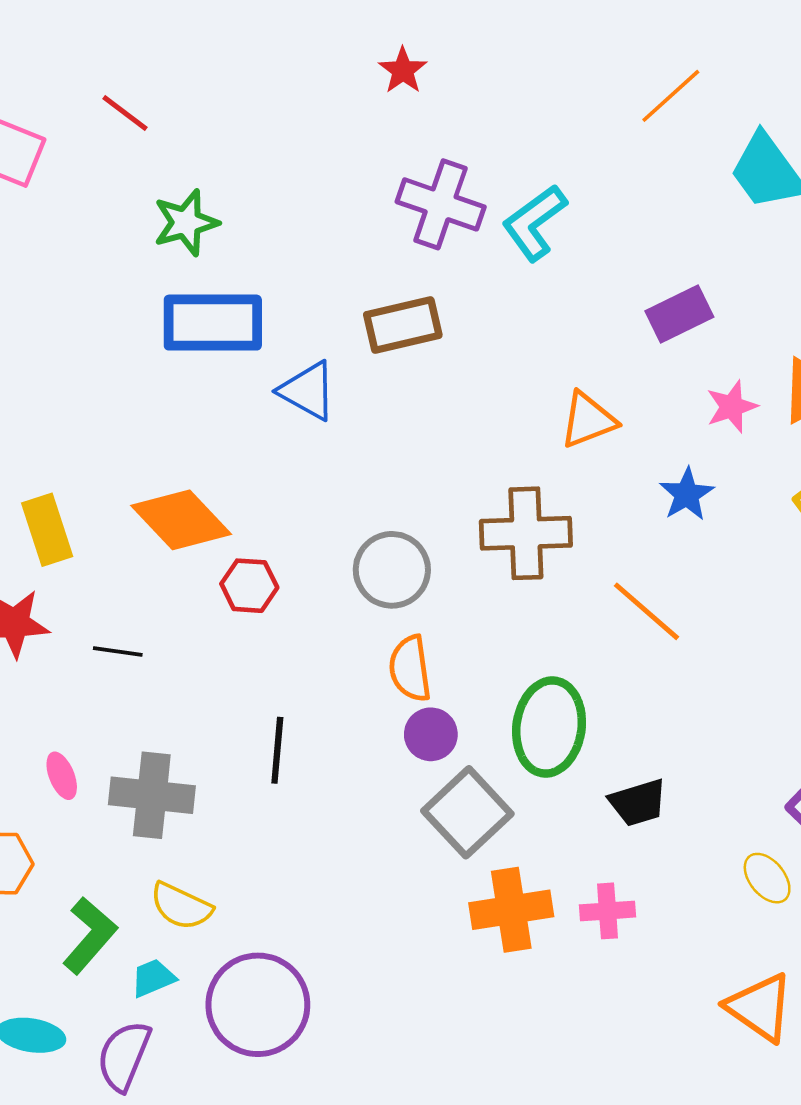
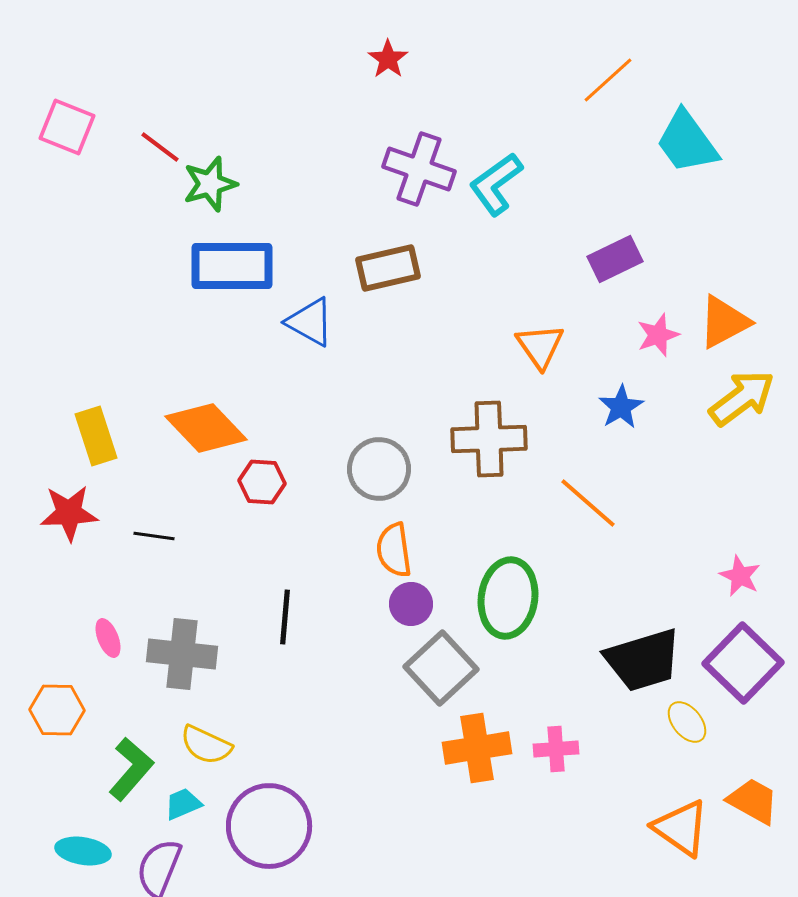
red line: (125, 113) -> (160, 147), moved
orange triangle: (588, 420) -> (540, 346), turned -44
black trapezoid: (638, 803) -> (643, 660), moved, size x1.6

